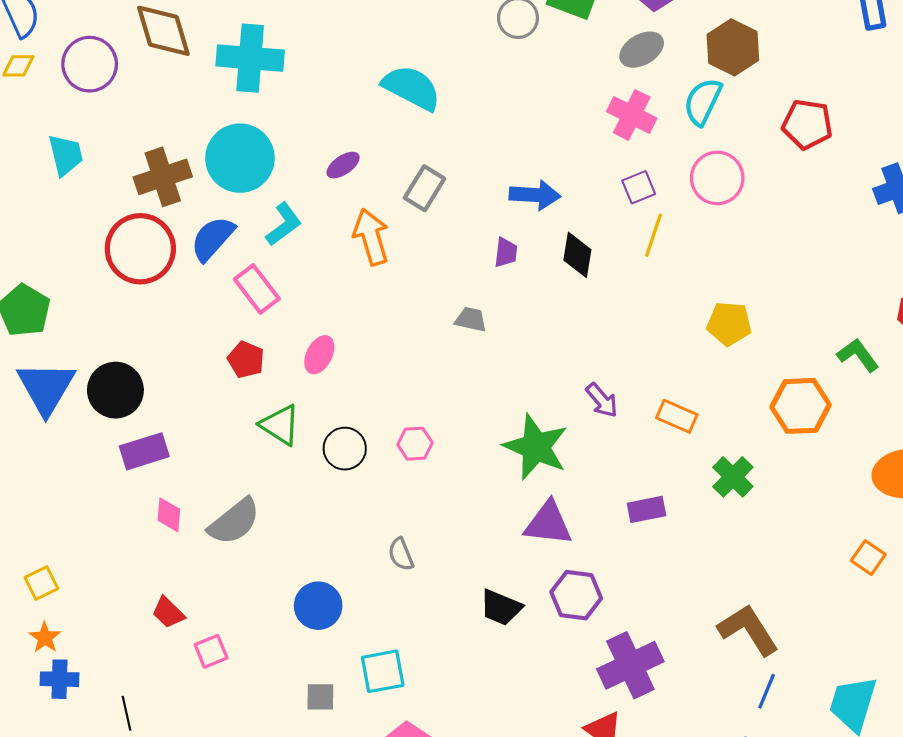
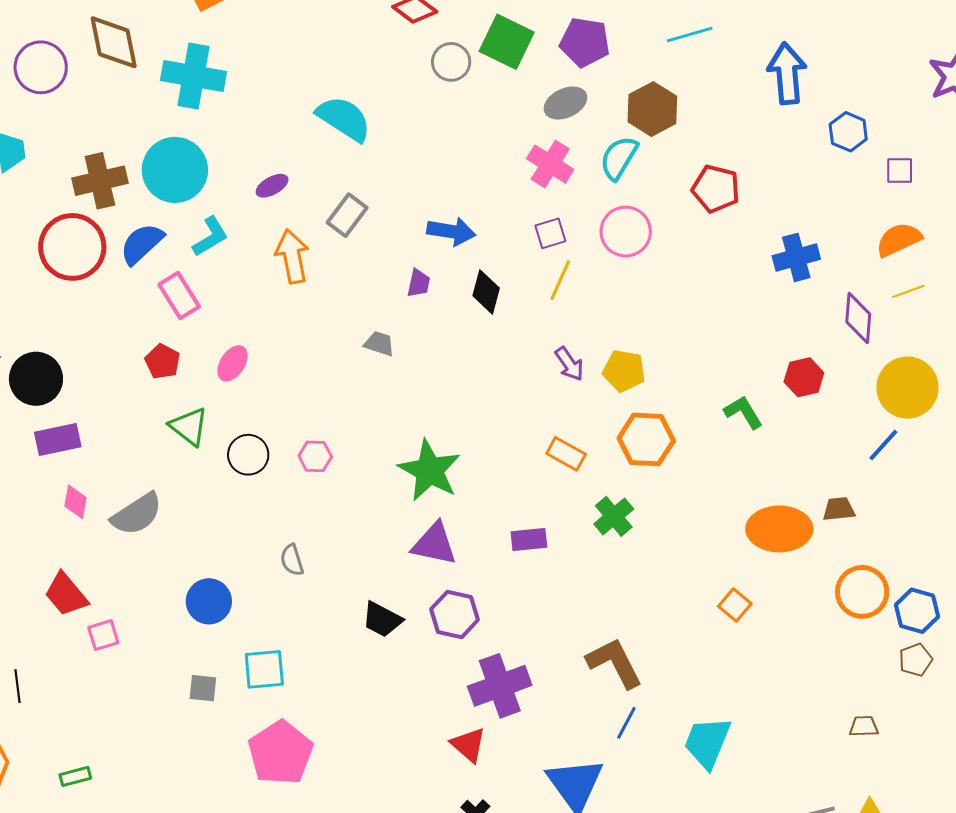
purple arrow: (602, 400) -> (569, 364), moved
orange hexagon: (800, 406) -> (646, 439), moved
red trapezoid: (168, 612) -> (66, 594), size x1.4

